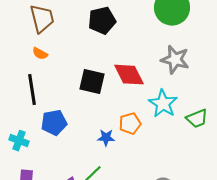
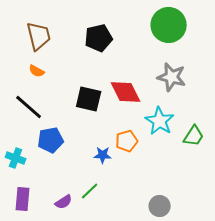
black line: (32, 90) -> (29, 107), turned -40
green trapezoid: (197, 119) -> (194, 136), turned -35

